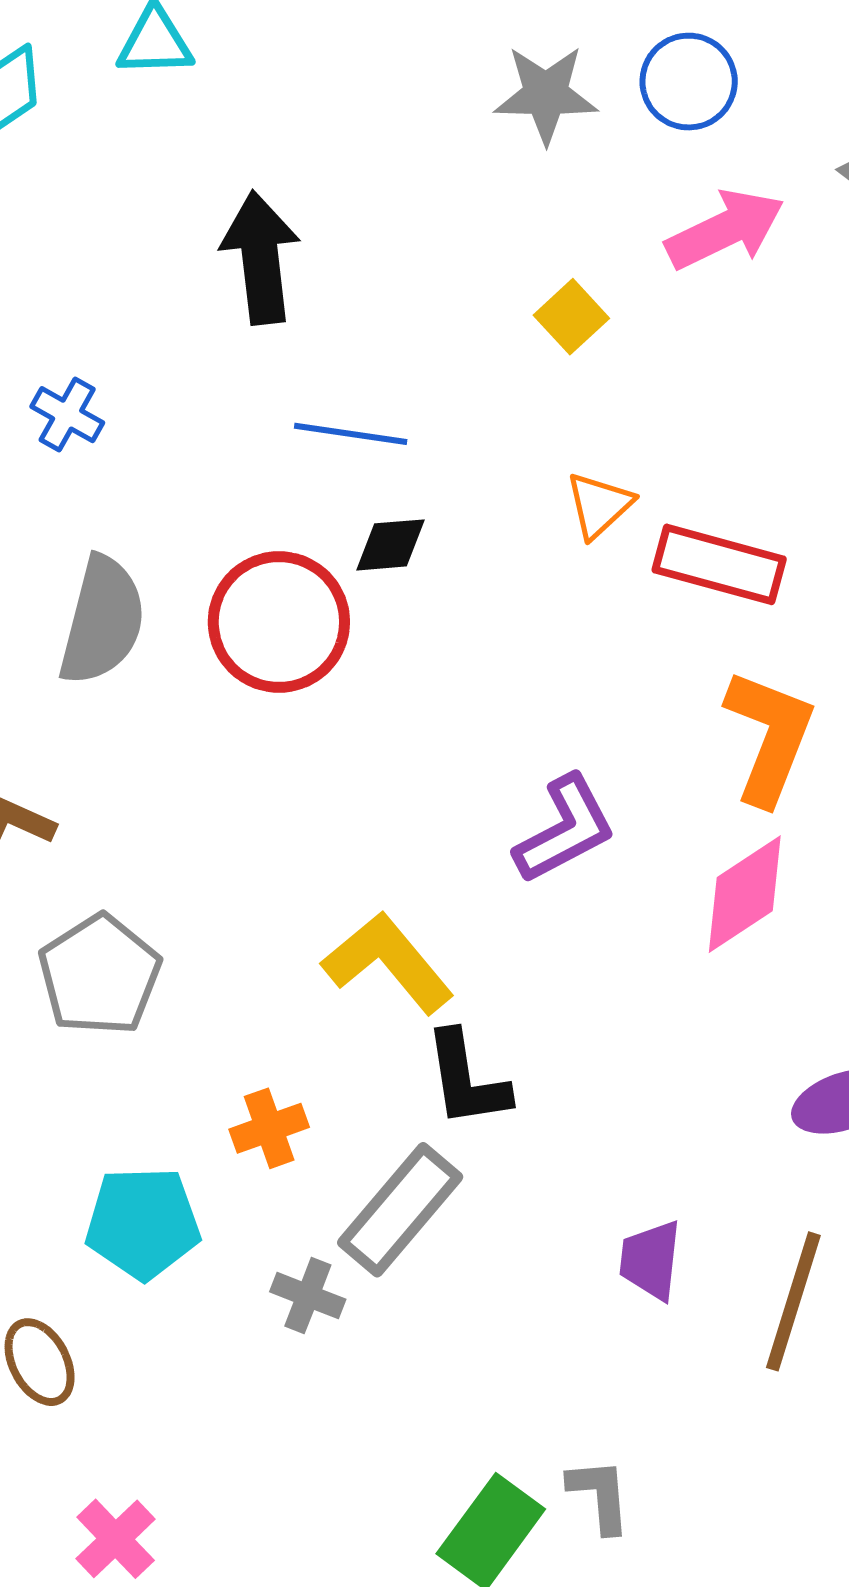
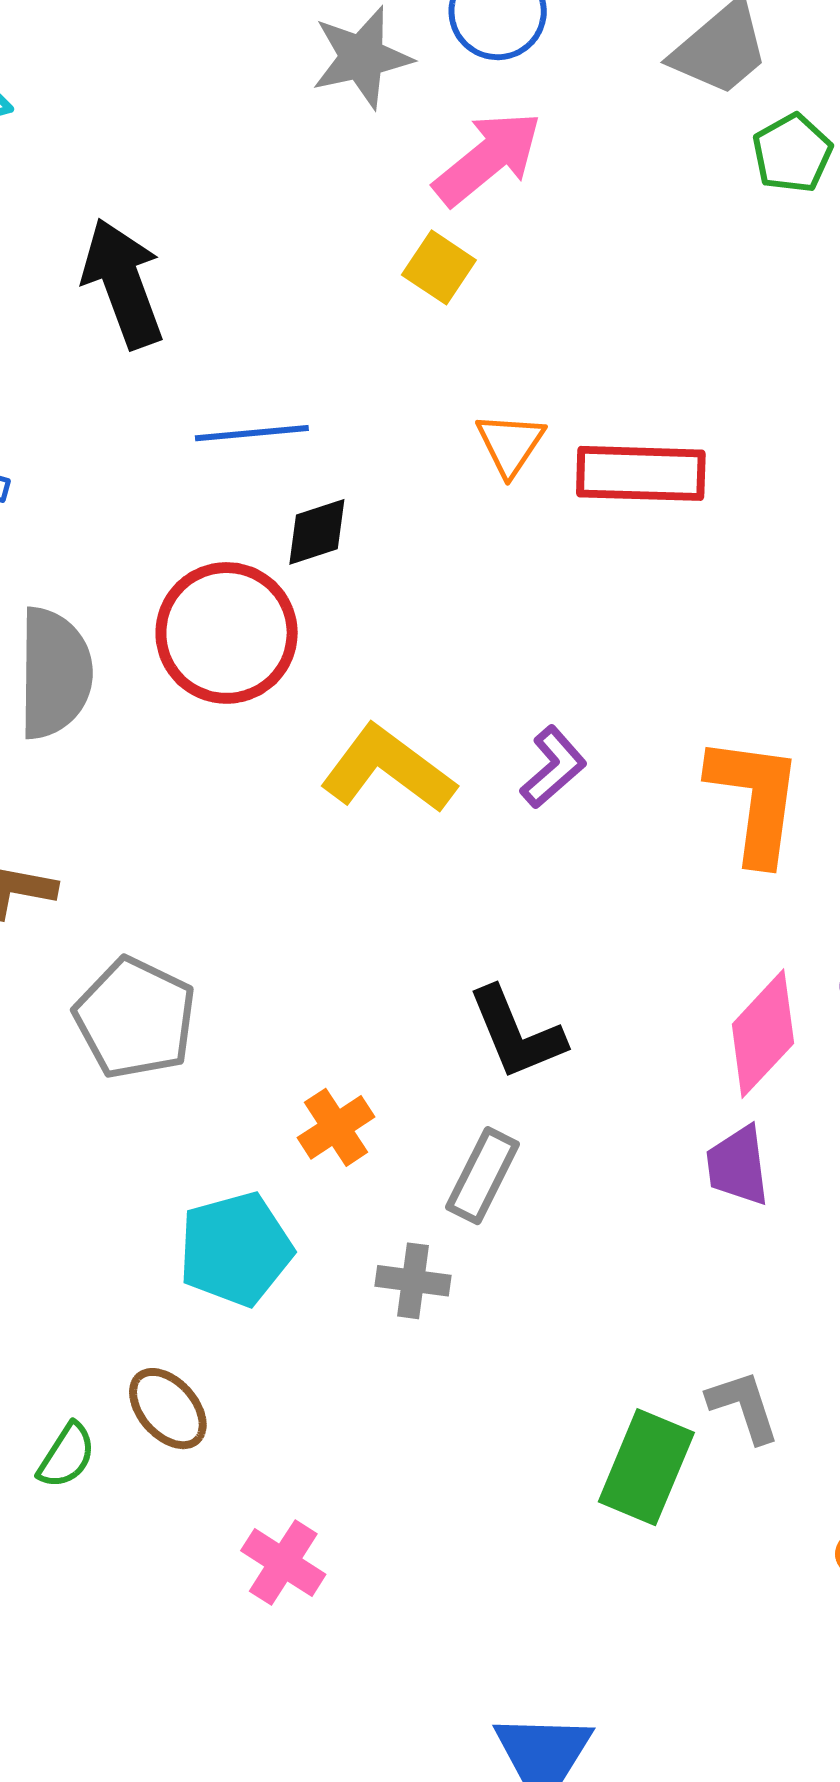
pink arrow: (725, 230) -> (488, 158), moved
orange L-shape: (769, 737) -> (755, 799), moved
purple L-shape: (565, 829) -> (553, 767), size x0.7
pink diamond: (745, 894) -> (763, 1034), moved
yellow L-shape: (388, 963) -> (388, 769), moved
gray rectangle: (400, 1210) -> (483, 1176), size x0.7

